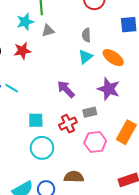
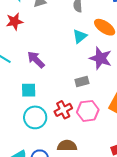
cyan triangle: (85, 57) -> (80, 36), moved
purple arrow: (66, 89) -> (36, 60), moved
red cross: (68, 124) -> (63, 110), moved

